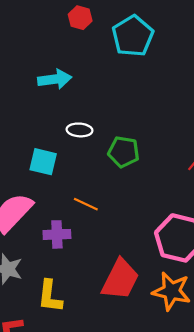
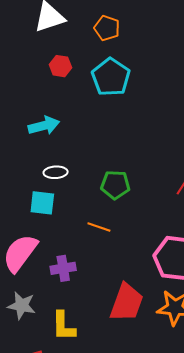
white ellipse: (80, 130) -> (56, 172), moved
orange line: (86, 204) -> (99, 227), moved

